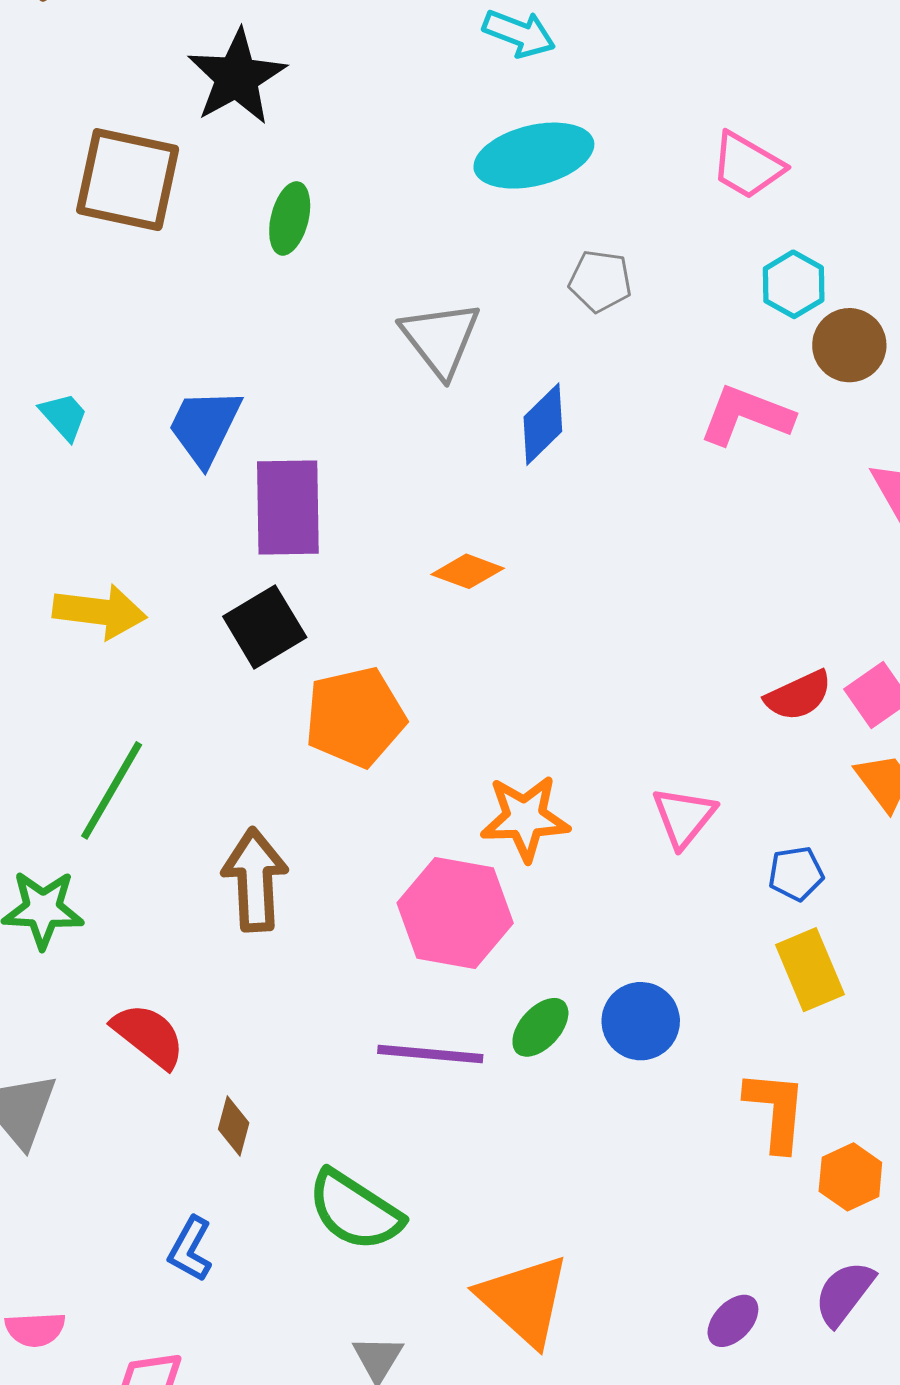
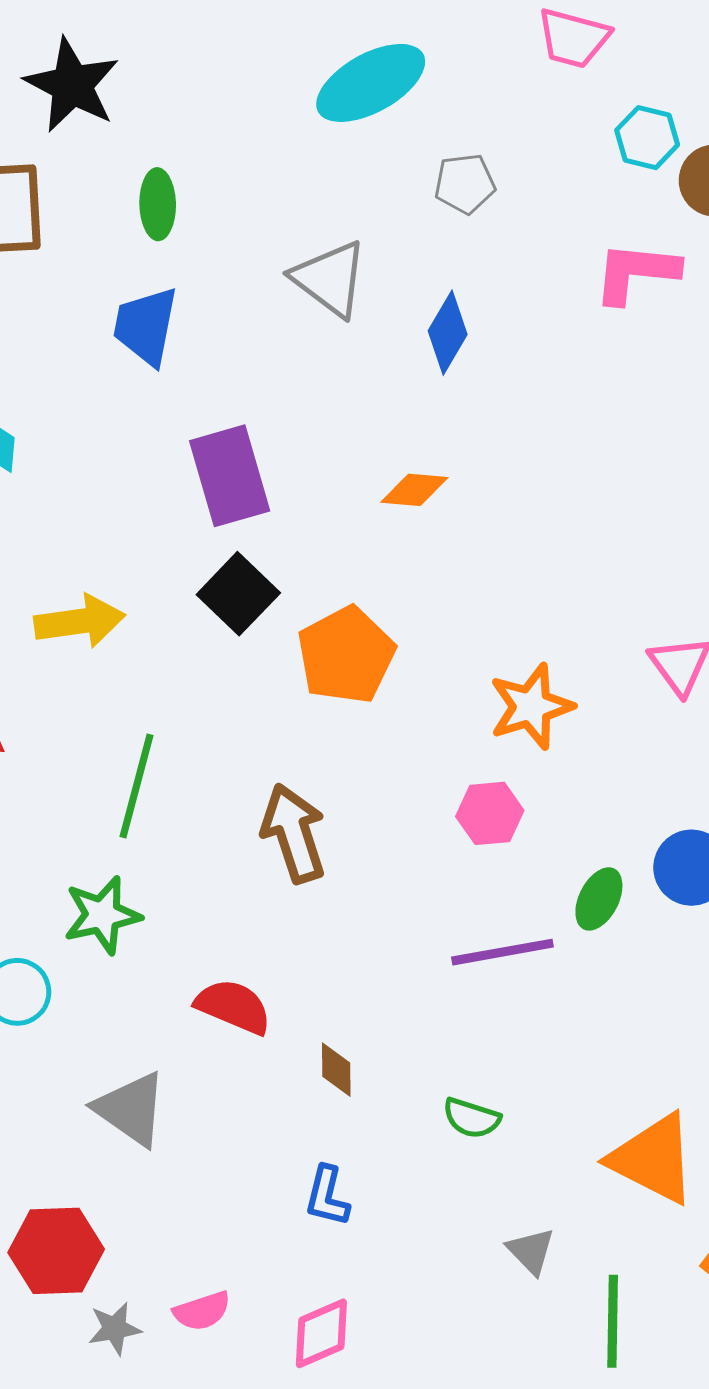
blue trapezoid: (205, 427) -> (146, 326), moved
pink hexagon: (455, 913) -> (490, 813), size x0.6
green semicircle: (355, 1211) -> (472, 1118), size x0.6

